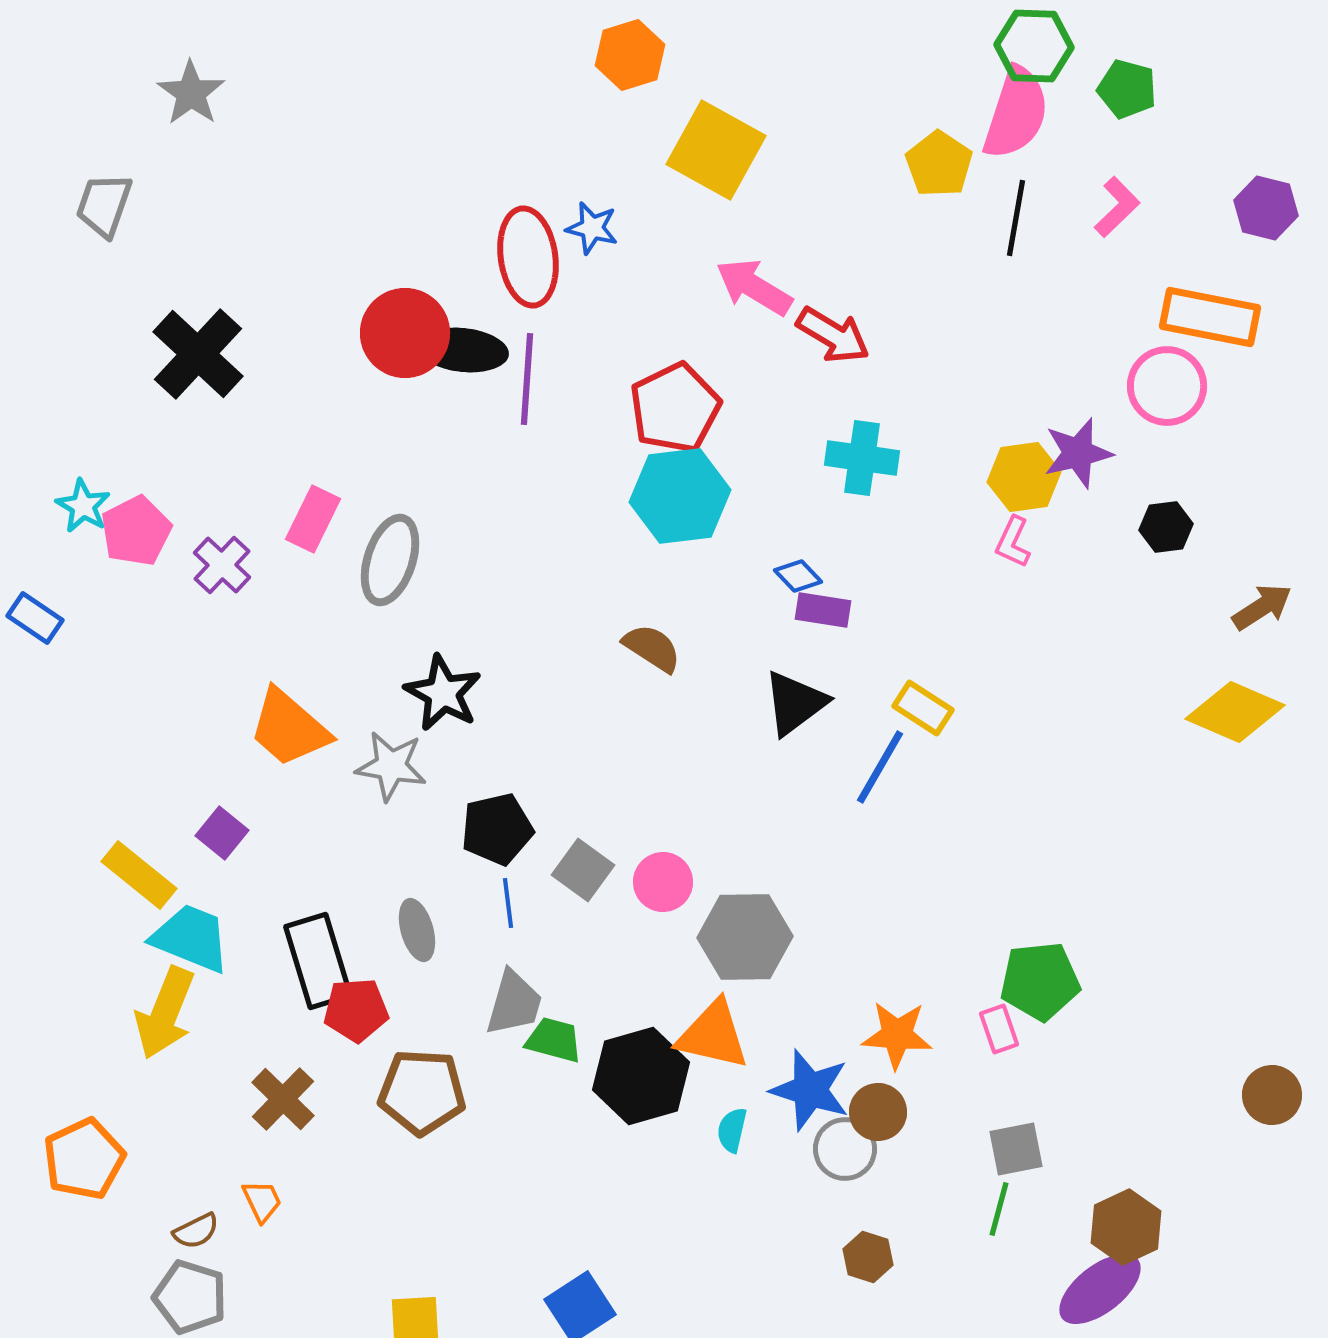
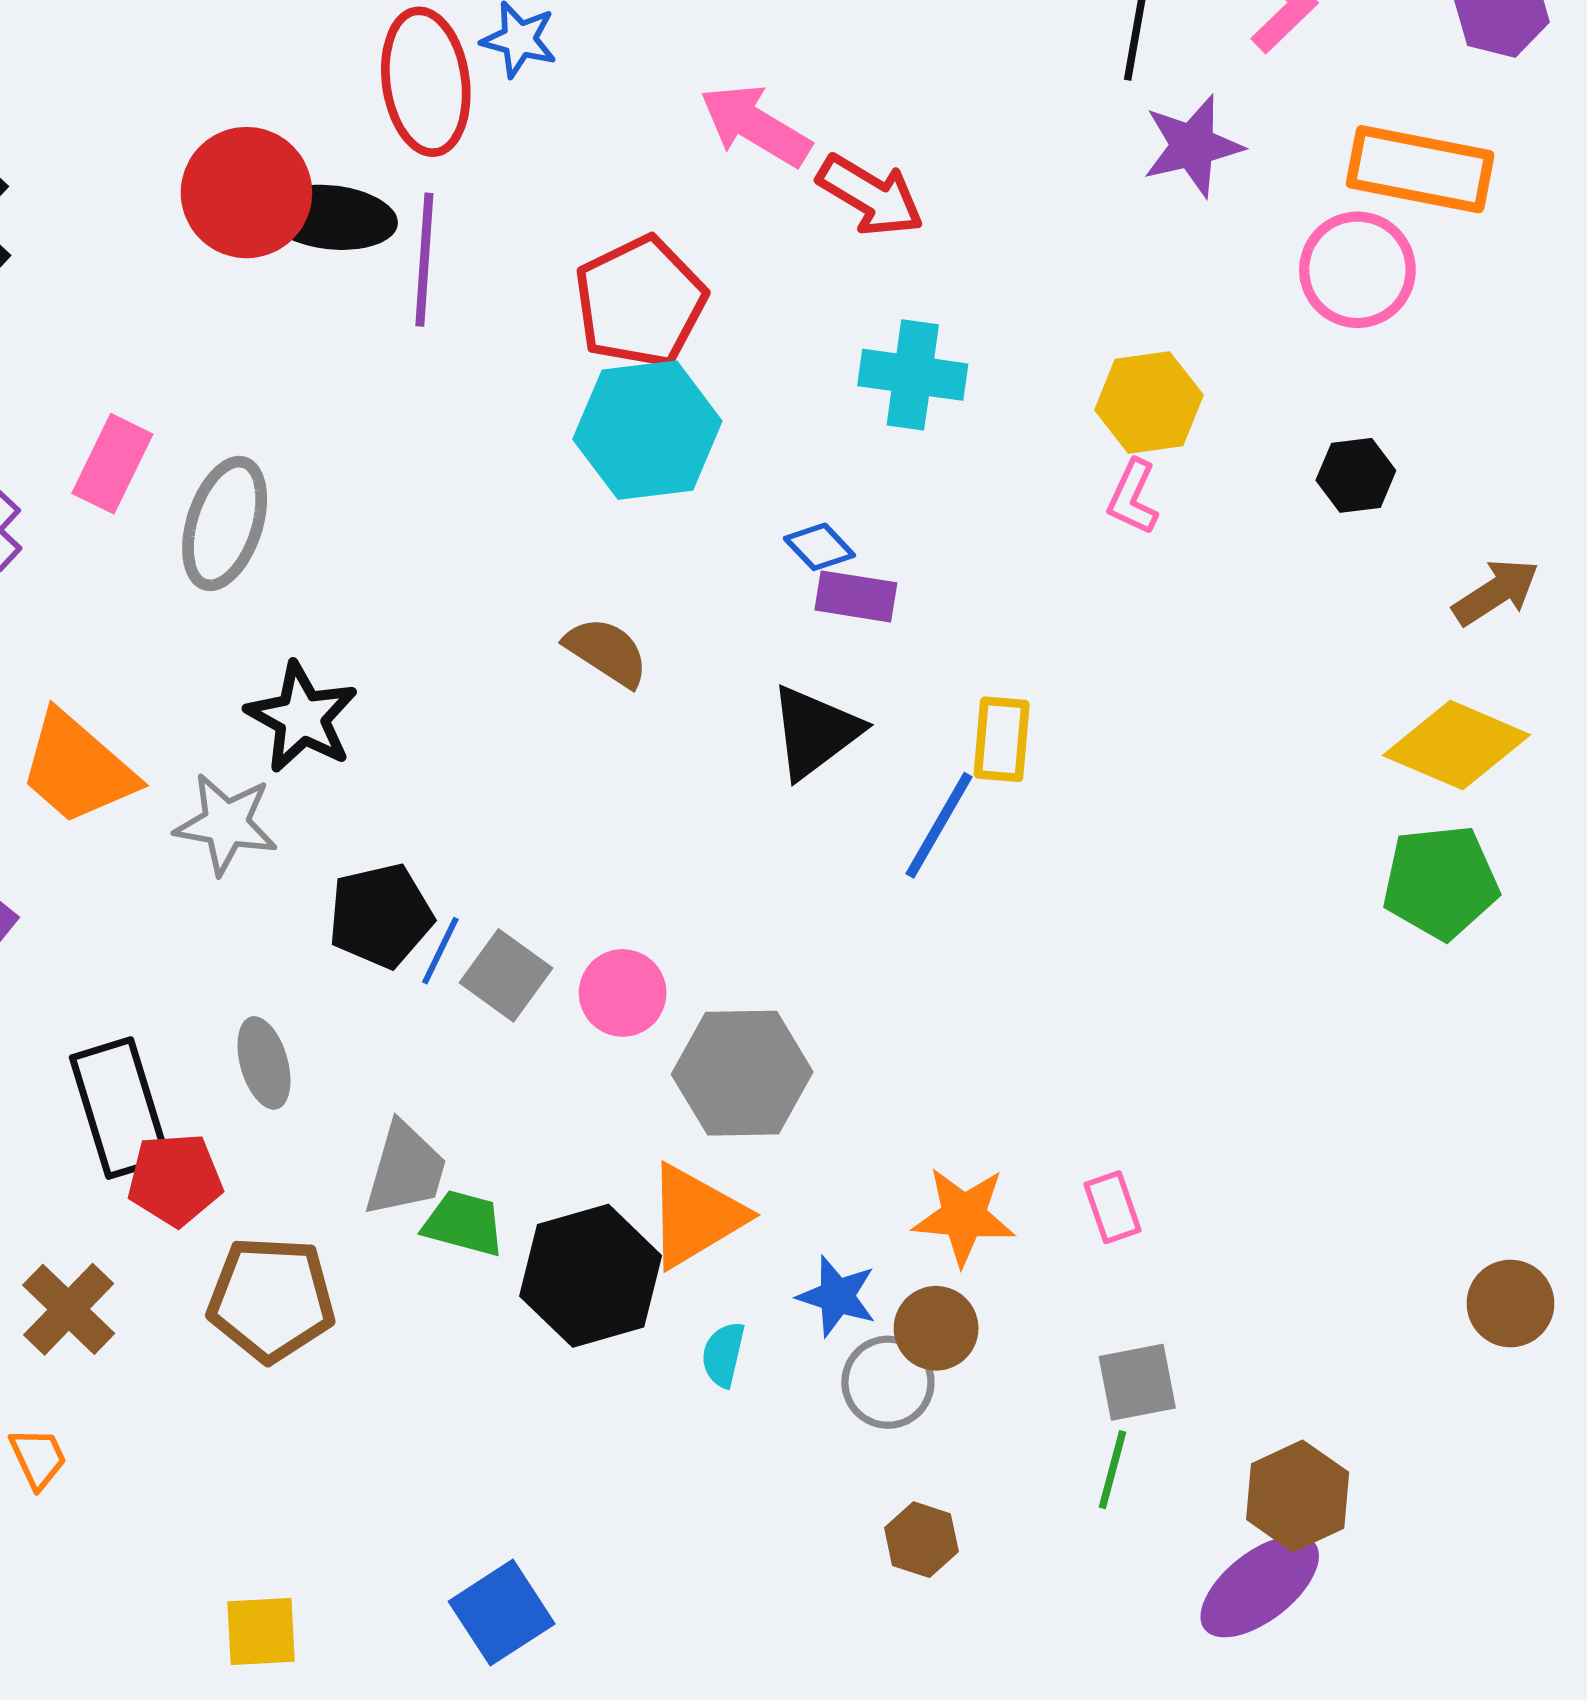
purple star: (1078, 453) -> (1193, 146), moved
yellow rectangle: (923, 708) -> (1002, 739), turned 62
blue line: (508, 903) -> (440, 951), moved, turned 33
green pentagon: (1040, 981) -> (1441, 882), moved
orange triangle: (713, 1035) -> (696, 1216), turned -44
blue star: (810, 1090) -> (837, 1296), size x0.7

